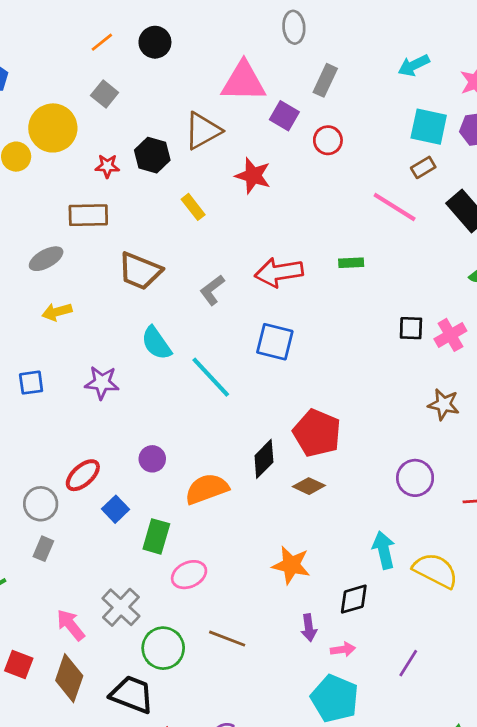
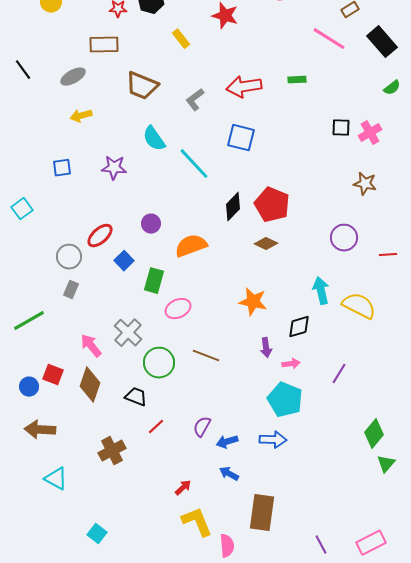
black diamond: (264, 459) -> (233, 207), moved
black trapezoid: (132, 694) -> (136, 397), size x0.7

